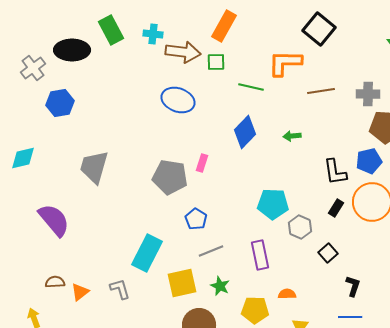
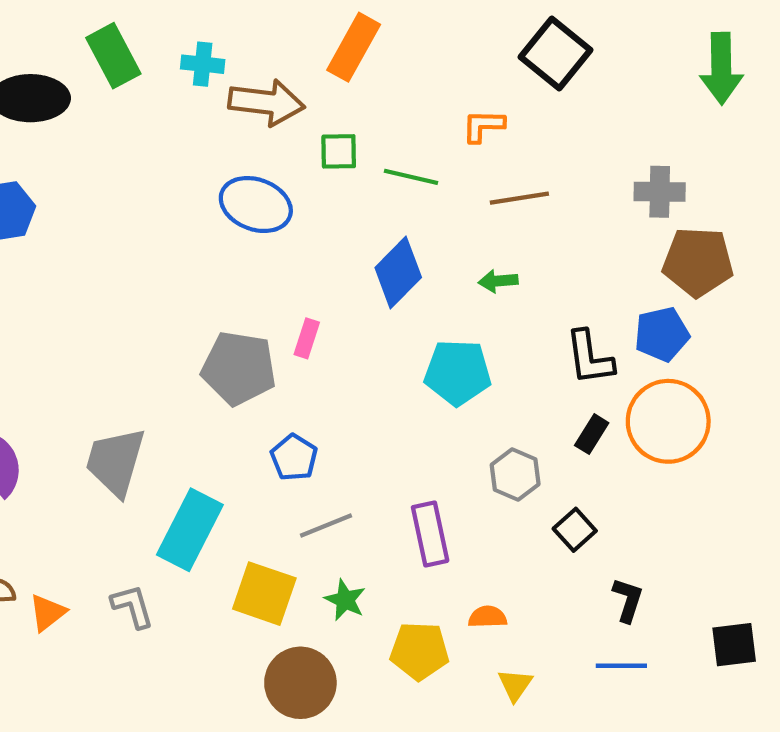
green square: (216, 62) -> (339, 151), moved
orange L-shape: (285, 63) -> (483, 126), size x0.6
brown line: (321, 91) -> (519, 198), moved
gray trapezoid: (94, 167) -> (115, 462), moved
cyan pentagon: (273, 204) -> (458, 372), moved
yellow square: (182, 283) -> (264, 594), turned 32

